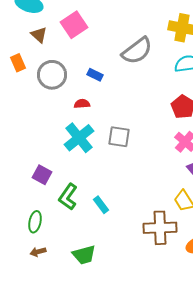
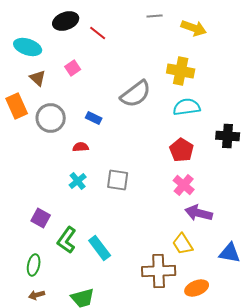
pink square: (74, 25) -> (73, 68), size x0.6
orange rectangle: (18, 63) -> (17, 106), size x1.4
cyan cross: (79, 138) -> (78, 181), size x0.6
cyan rectangle: (101, 205) -> (100, 248), size x1.4

